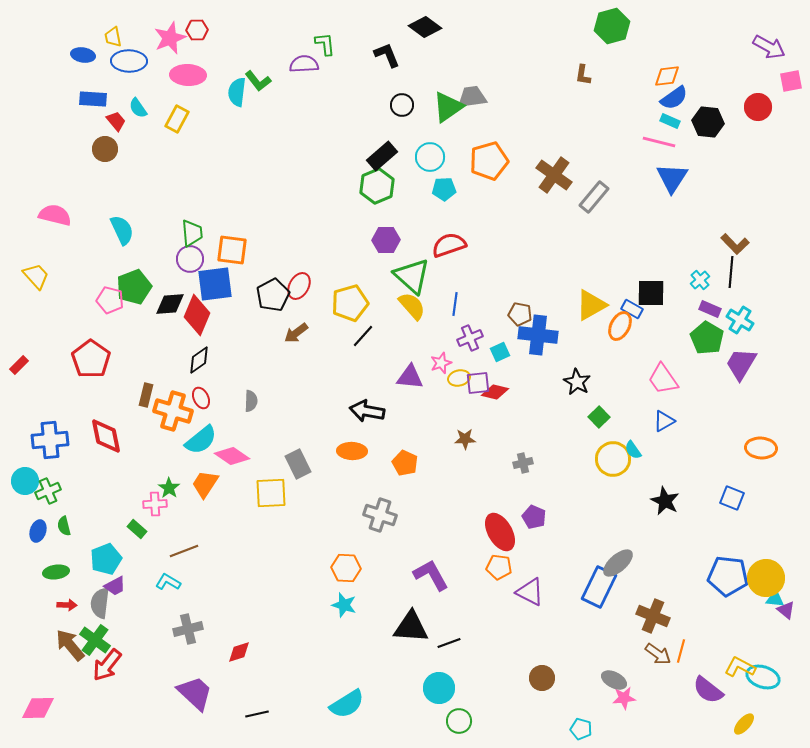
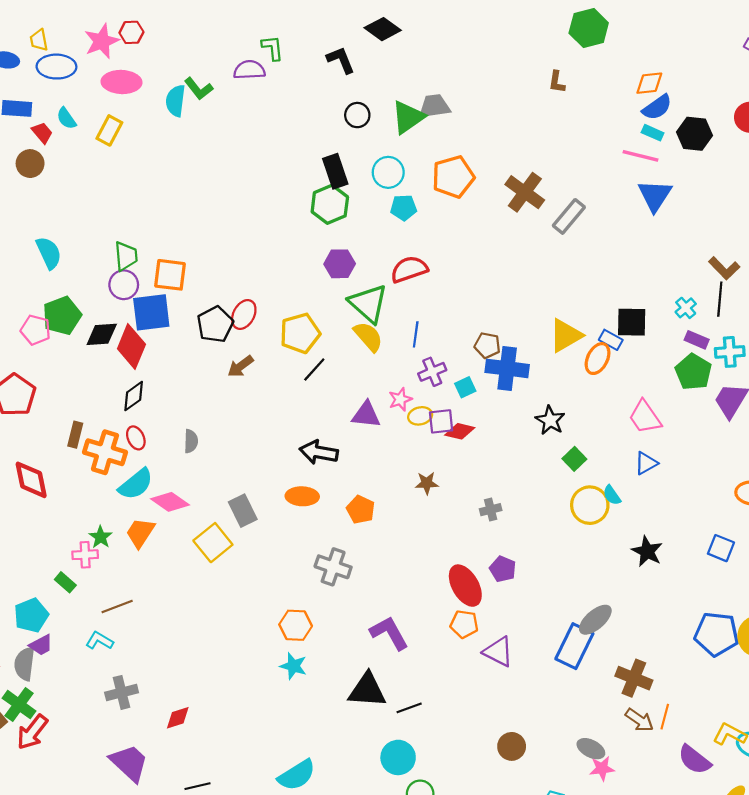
black rectangle: (382, 156) -> (335, 171), turned -68
cyan cross: (740, 320) -> (730, 352), turned -36
yellow square: (271, 493) -> (213, 543), turned -36

